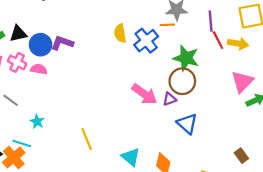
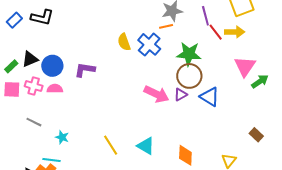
purple L-shape: (62, 43) -> (85, 70), moved
blue triangle: (187, 124) -> (210, 97), moved
cyan triangle: (131, 157) -> (146, 146), moved

